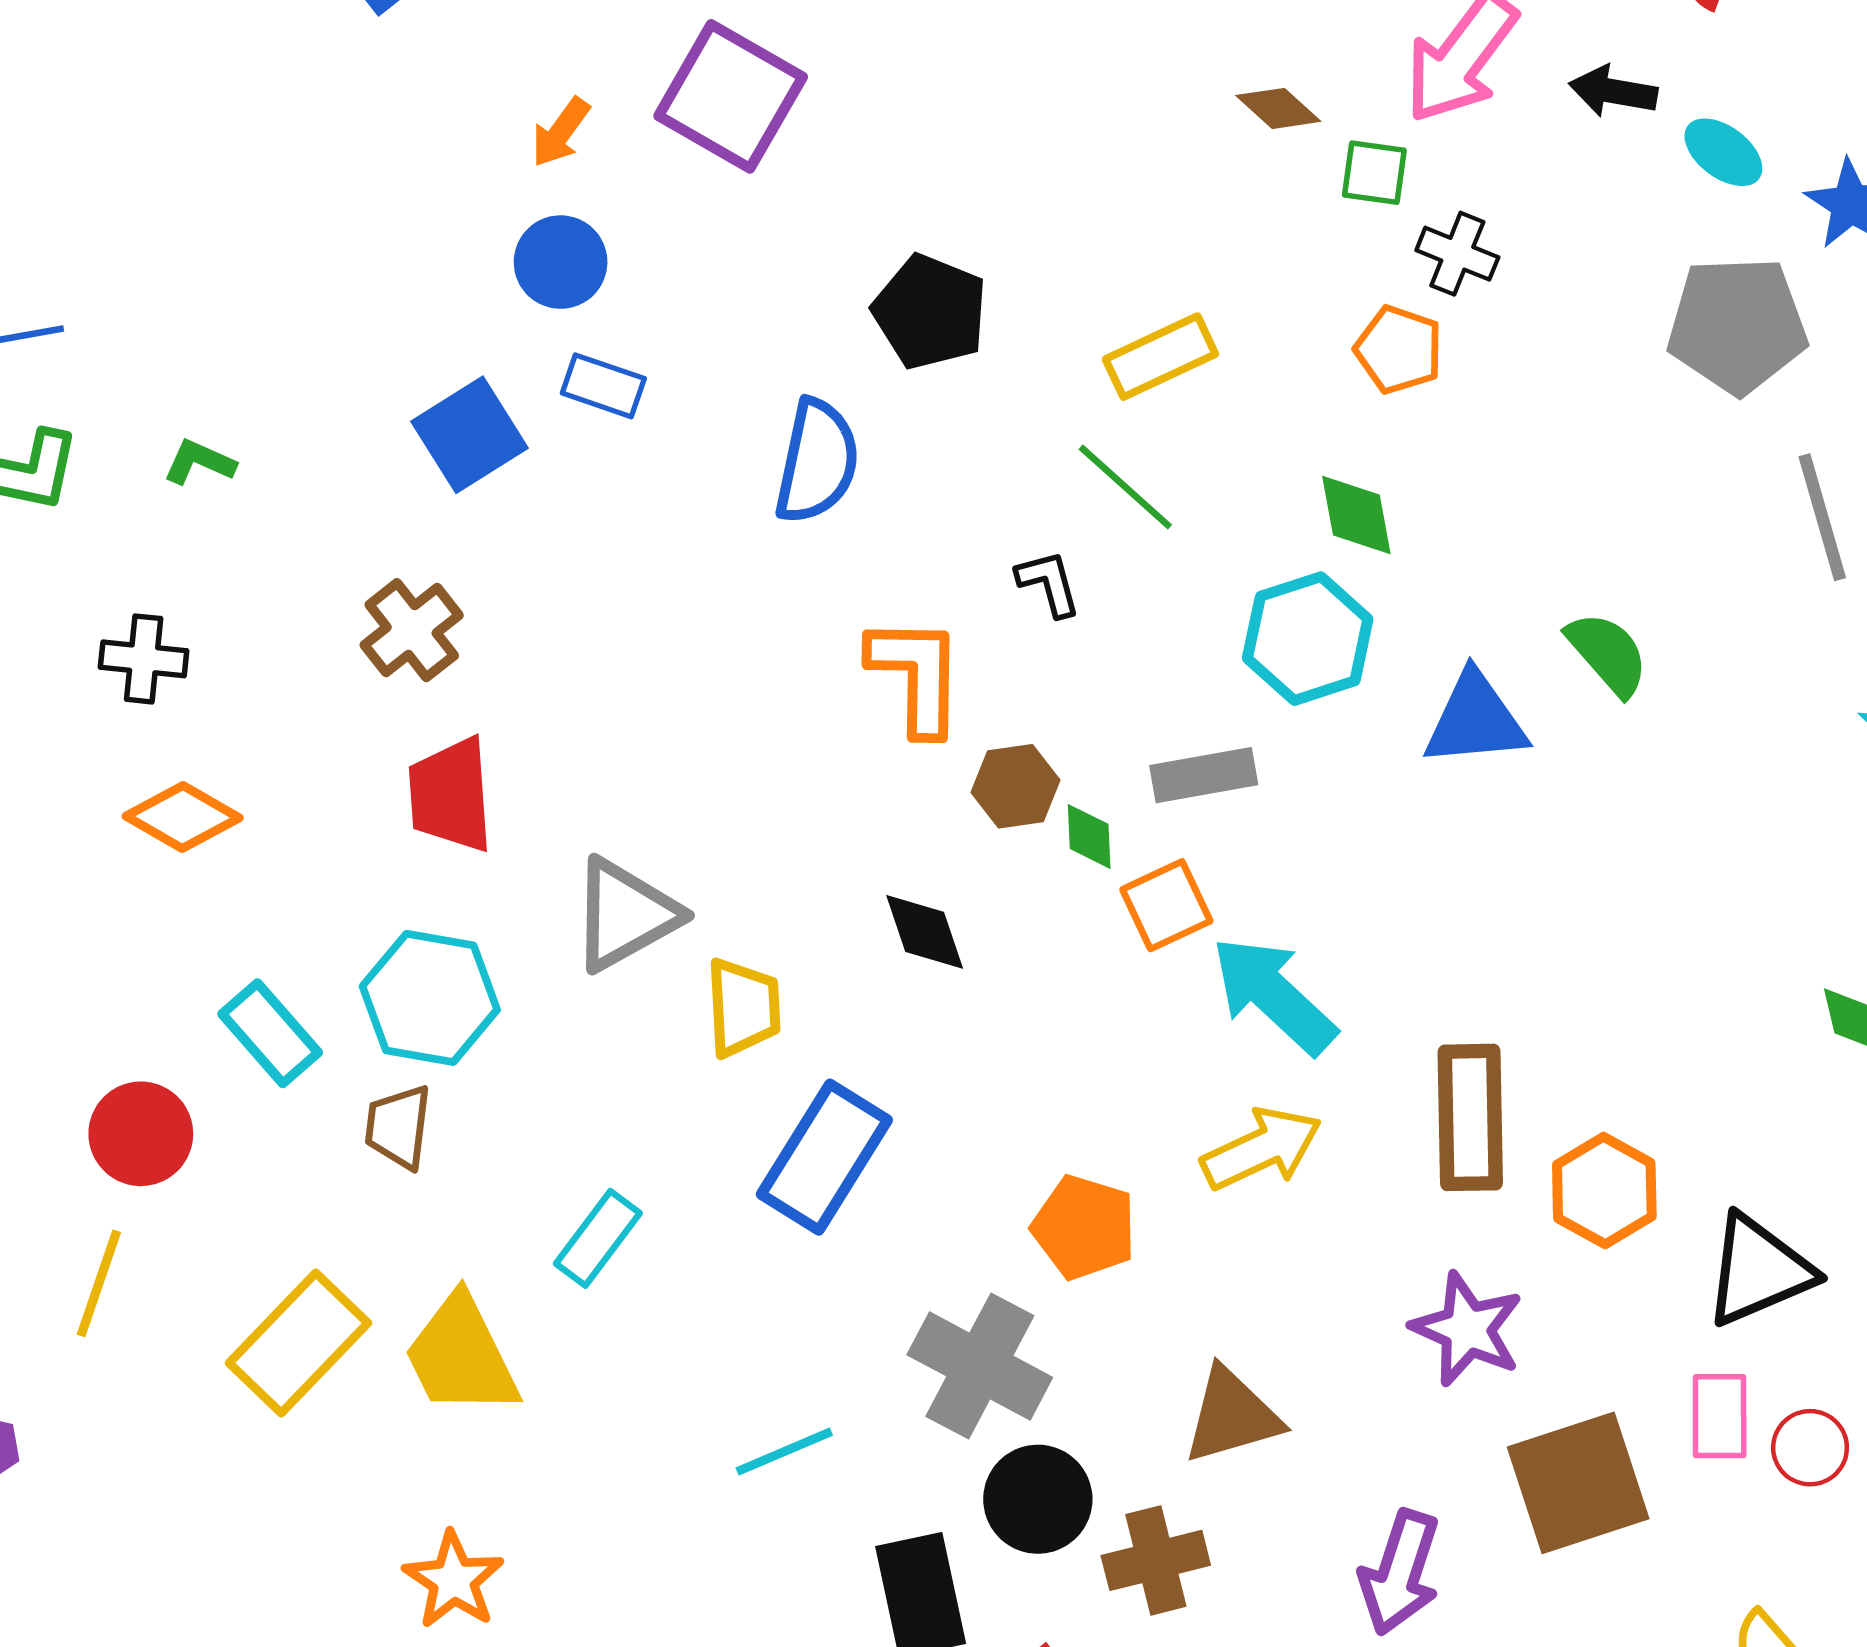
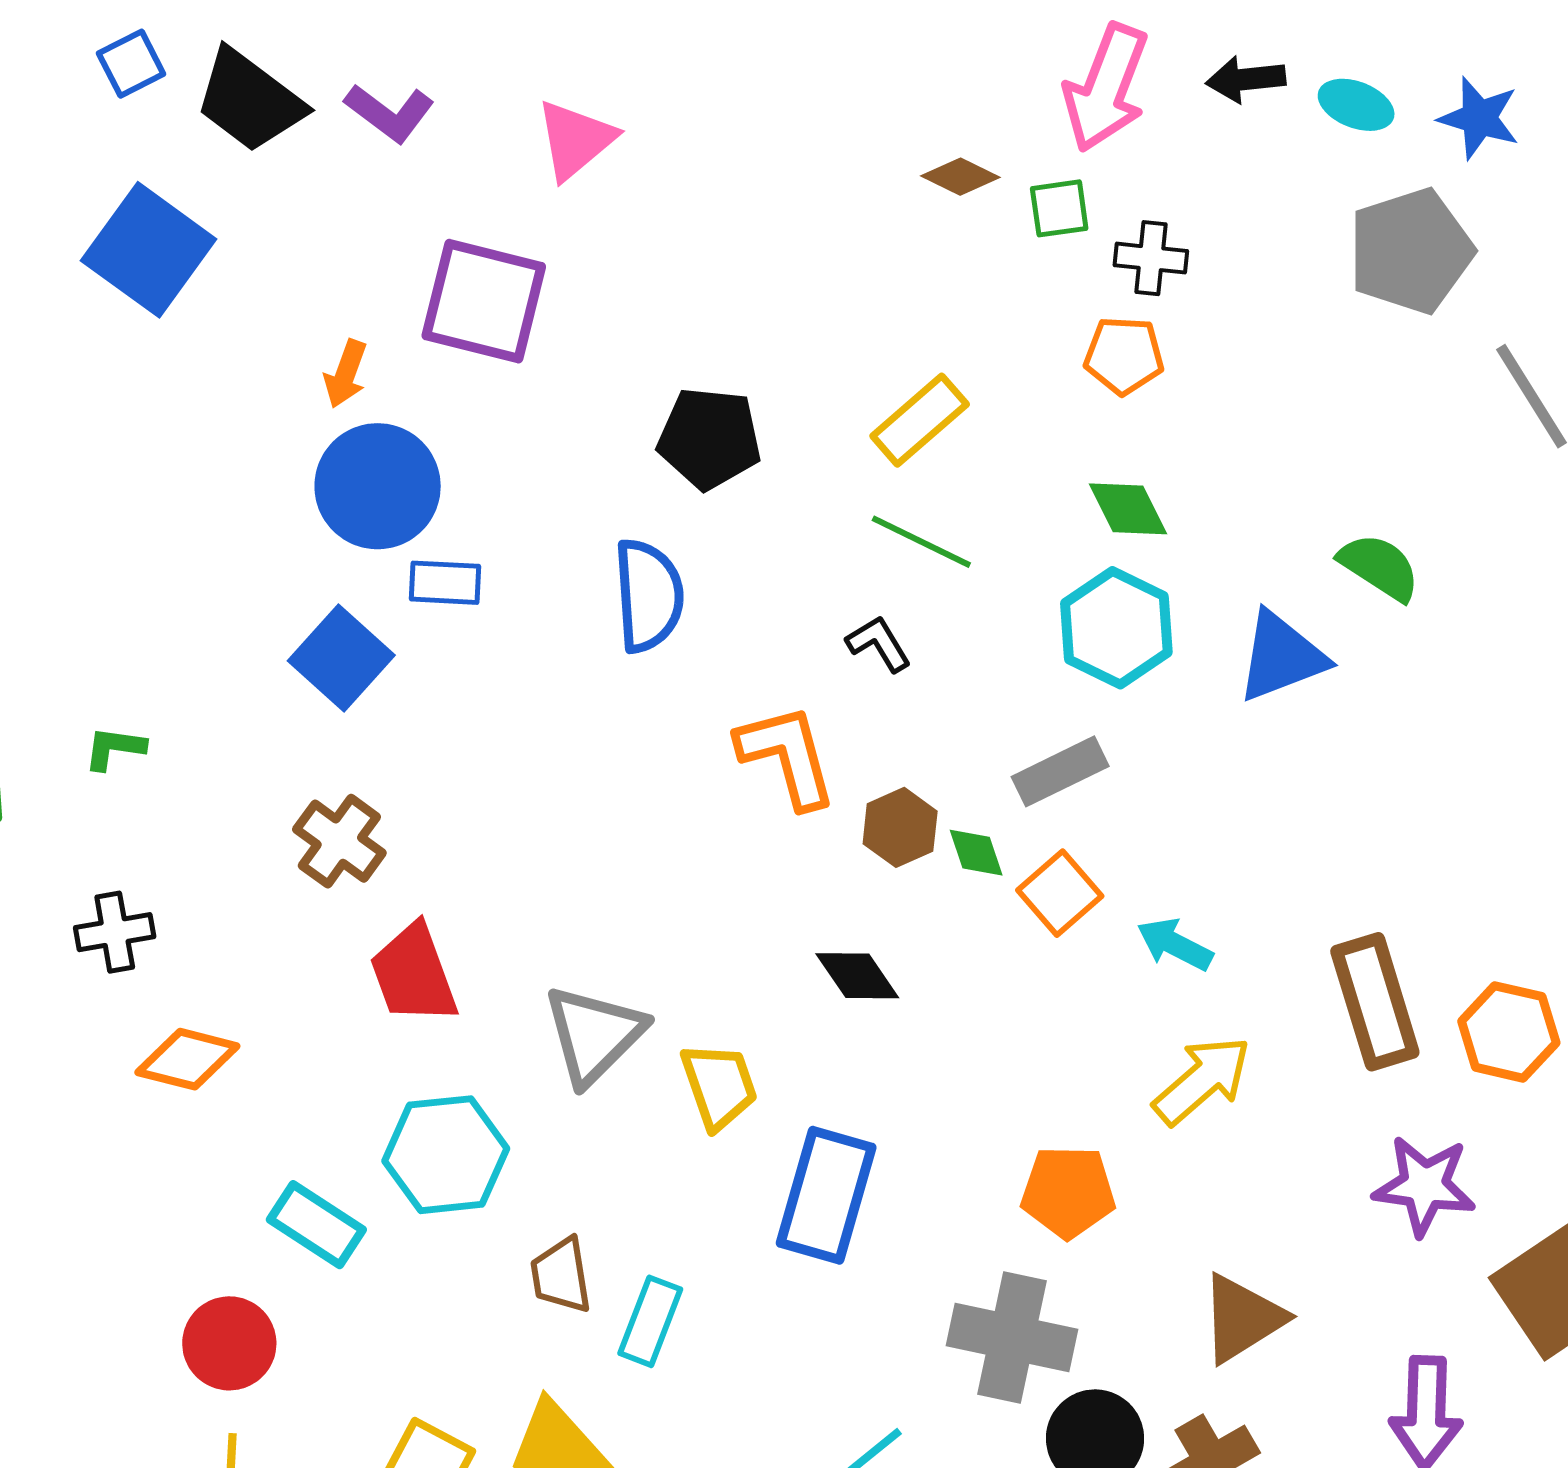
blue circle: (561, 262) -> (378, 486), size x1.5
cyan arrow: (1274, 995) -> (1175, 944), size x0.6
brown trapezoid: (398, 1127) -> (561, 1275), moved

